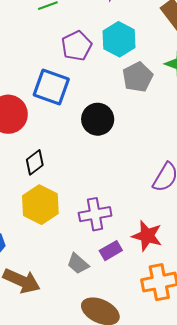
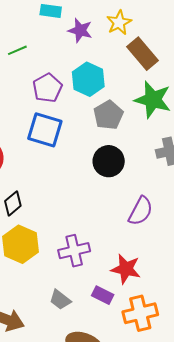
blue square: (51, 87) -> (45, 130), moved
black circle: (98, 119) -> (109, 161), moved
purple rectangle: (111, 251) -> (103, 295), moved, turned 60

